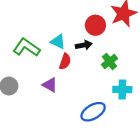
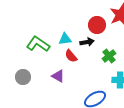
cyan triangle: (58, 42) -> (65, 39), turned -32
red semicircle: (65, 61) -> (71, 56), turned 120

